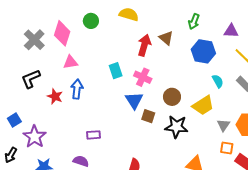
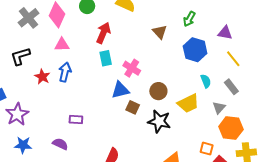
red arrow: (144, 45) -> (103, 33), moved
blue triangle: (134, 100) -> (120, 90), turned 42
gray triangle: (223, 125) -> (219, 108), moved

